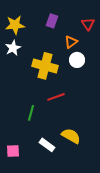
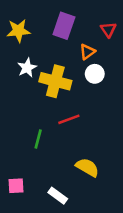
purple rectangle: (52, 21) -> (64, 26), size x1.5
white star: (13, 48) -> (27, 68), moved
white rectangle: (47, 145) -> (58, 196), moved

